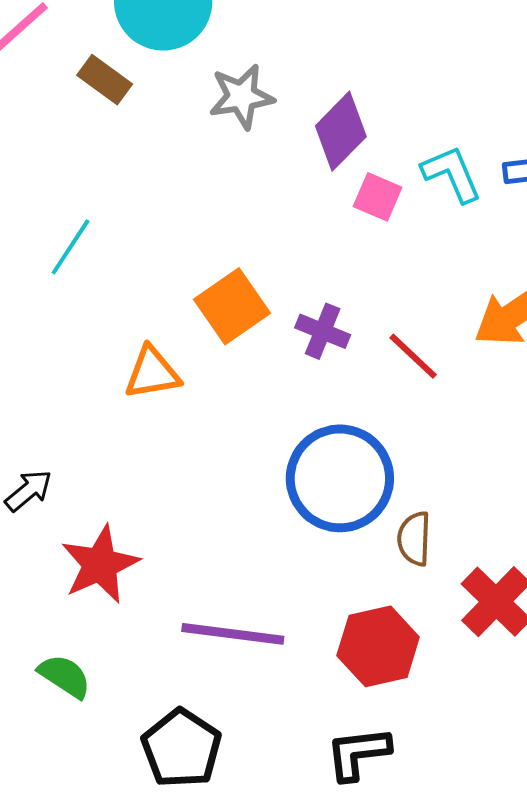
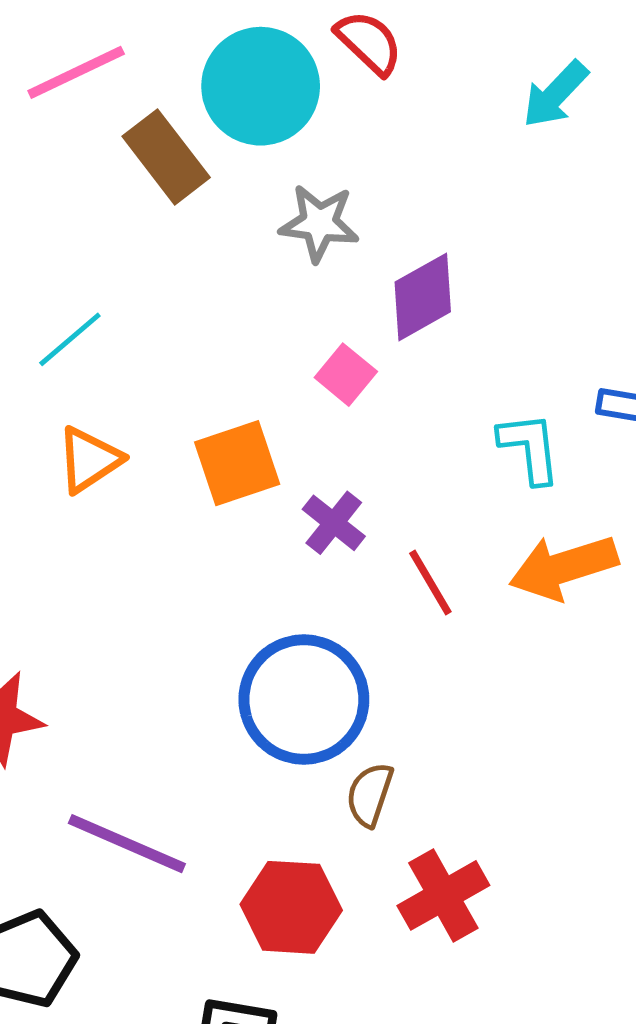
brown rectangle: (105, 80) -> (166, 157), size x1.4
cyan L-shape: (452, 174) -> (530, 448), moved
pink square: (378, 197) -> (346, 375), moved
orange triangle: (152, 373) -> (89, 460), moved, turned -40

